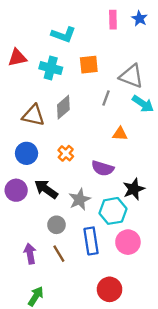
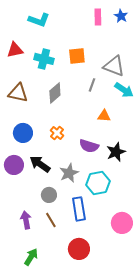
cyan L-shape: (63, 35) -> (39, 20), moved
brown triangle: (33, 115) -> (18, 93), moved
black star: (134, 189) -> (116, 152), moved
pink circle: (128, 242) -> (122, 223), moved
red circle: (110, 289) -> (79, 249), moved

